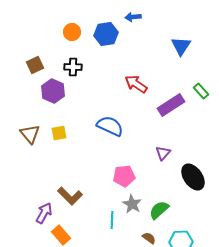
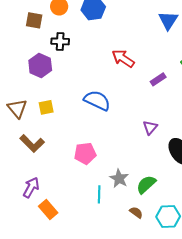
brown square: (35, 65) -> (34, 20), moved, turned 36
purple rectangle: (171, 105) -> (158, 79), size x0.6
pink pentagon: (124, 176) -> (85, 153), moved
brown L-shape: (70, 196) -> (32, 143), moved

